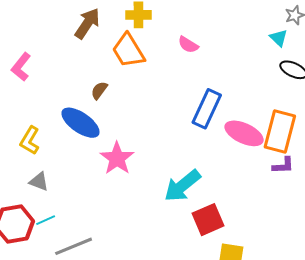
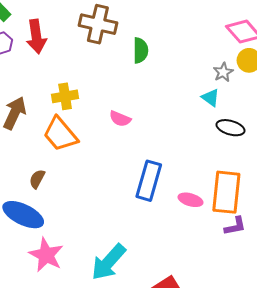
pink ellipse: (244, 133) -> (190, 200), size x0.6
pink star: (117, 158) -> (46, 255), moved
cyan arrow: (182, 186) -> (109, 262), moved

